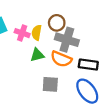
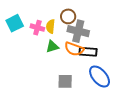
black rectangle: (88, 65) -> (88, 52), moved
gray square: (50, 84) -> (65, 81), moved

